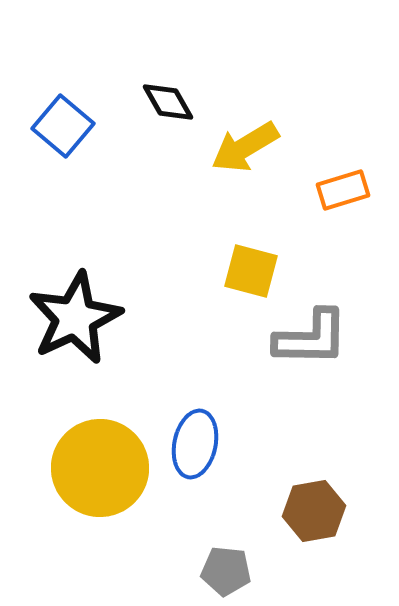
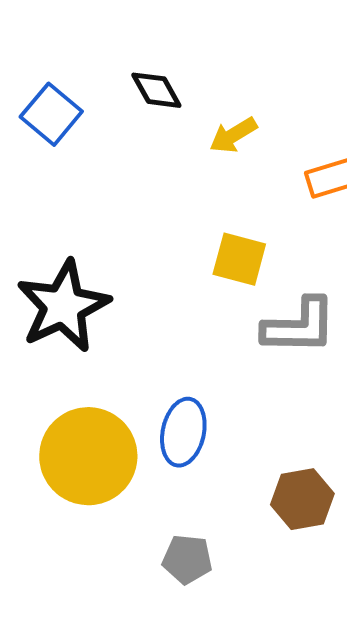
yellow arrow: (245, 147) -> (233, 135), size x0.7
gray pentagon: (226, 571) -> (187, 559), moved

